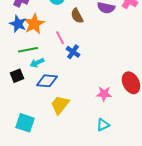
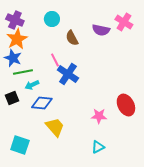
blue star: (18, 24) -> (13, 58), moved
orange star: (34, 24) -> (17, 39), moved
blue cross: (73, 52) -> (68, 74), size x1.5
yellow trapezoid: (60, 105) -> (55, 127), turned 100

